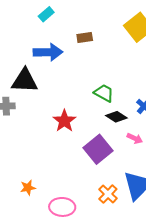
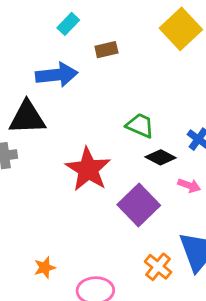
cyan rectangle: (46, 14) -> (68, 24), moved
red star: (64, 121) -> (88, 169), size x1.4

